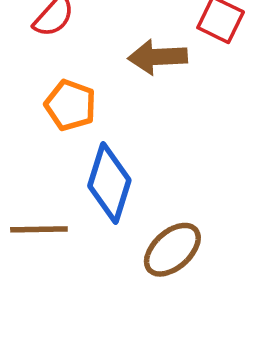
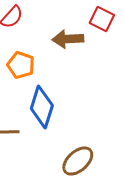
brown ellipse: (172, 250) -> (78, 161), moved

